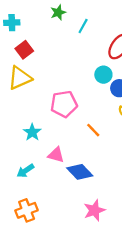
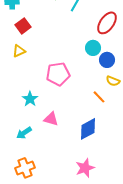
yellow triangle: (20, 78) -> (19, 51), size x0.6
orange line: (93, 130) -> (99, 97), moved
blue diamond: (80, 172) -> (88, 129), moved, turned -75

